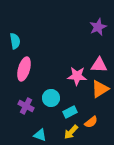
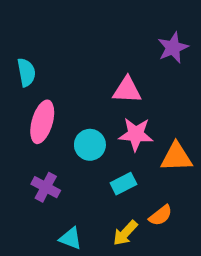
pink triangle: (99, 65) -> (127, 90), moved
orange triangle: (100, 89) -> (176, 157), turned 30
cyan circle: (51, 98) -> (90, 145), moved
cyan rectangle: (70, 112) -> (123, 184), moved

